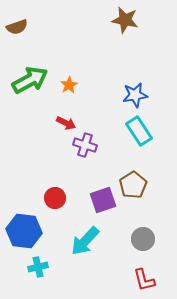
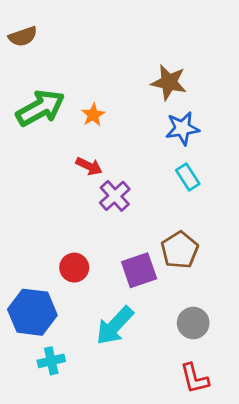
brown star: (125, 20) -> (169, 82), moved
cyan rectangle: (139, 131) -> (188, 177), size x0.7
purple cross: (85, 145) -> (115, 196), turned 30

